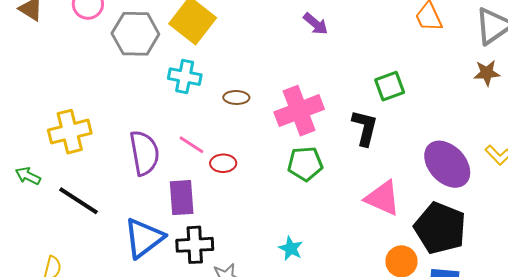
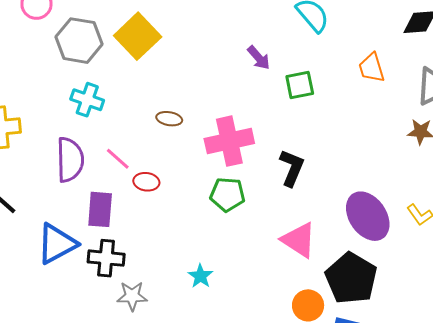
cyan cross: (185, 77) -> (87, 100), moved
green square: (390, 86) -> (300, 85), moved

